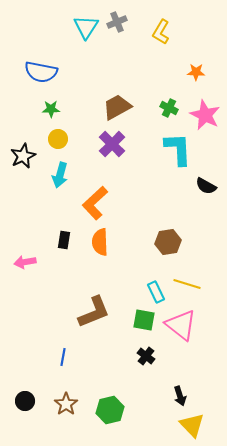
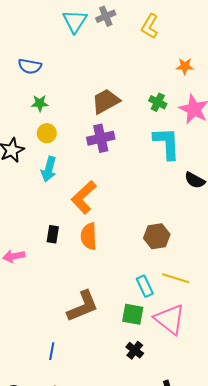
blue semicircle: (41, 72) -> (30, 66), size x0.7
purple cross: (112, 144) -> (101, 138), turned 32

